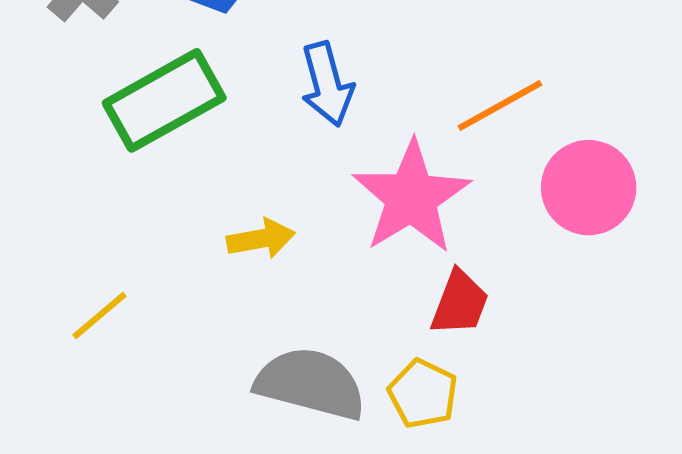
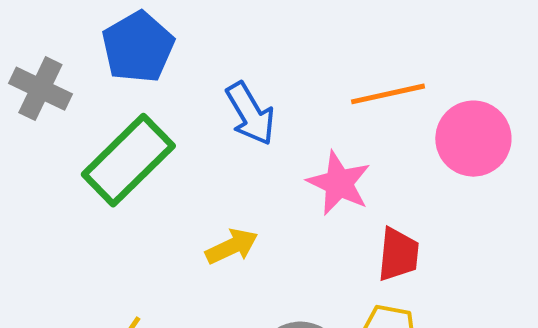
orange line: (500, 106) -> (388, 94), turned 32
pink star: (411, 197) -> (339, 183), size x0.7

